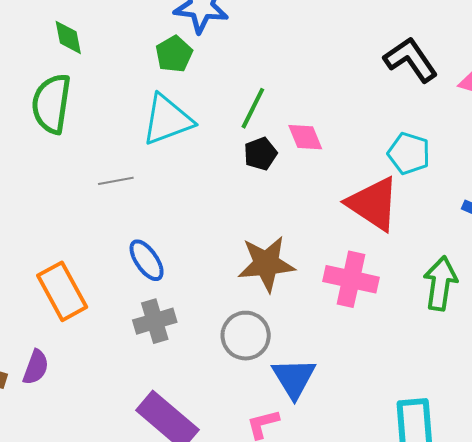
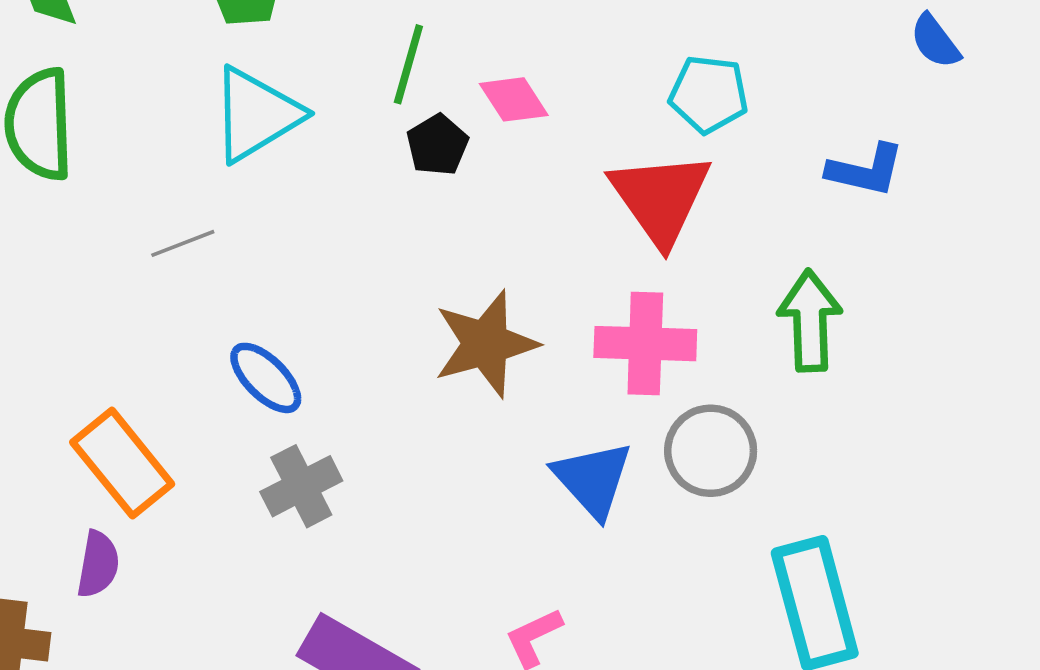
red triangle: (373, 204) -> (660, 198), turned 32
gray circle: (246, 336) -> (711, 451), moved
purple semicircle: (36, 367) -> (98, 564), moved
blue triangle: (294, 378) -> (593, 479), moved

